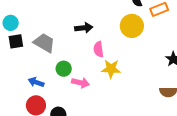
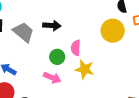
black arrow: (84, 28) -> (52, 26), moved
green circle: (64, 69) -> (57, 57), moved

